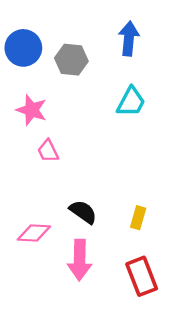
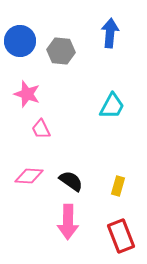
cyan trapezoid: (131, 102) -> (112, 106), moved
pink diamond: (34, 233) -> (29, 176), moved

